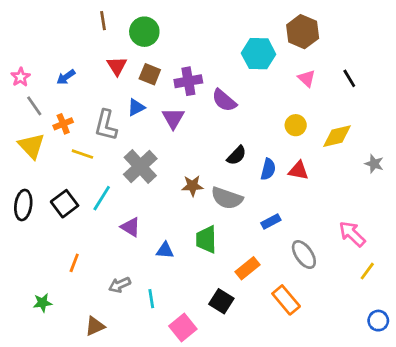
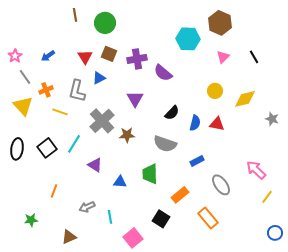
red triangle: (117, 66) -> (85, 57), moved
pink triangle: (307, 78) -> (223, 57), turned 32
purple triangle: (173, 118) -> (135, 99), moved
brown star: (192, 186) -> (127, 135), moved

